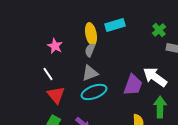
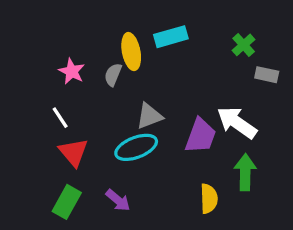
gray semicircle: (90, 50) -> (113, 75), moved
gray triangle: (90, 73) -> (149, 116), moved

